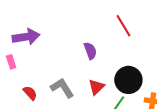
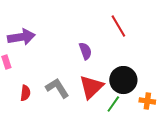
red triangle: (96, 87) -> (91, 87), size x1.5
red semicircle: (30, 93) -> (25, 93), turned 49

